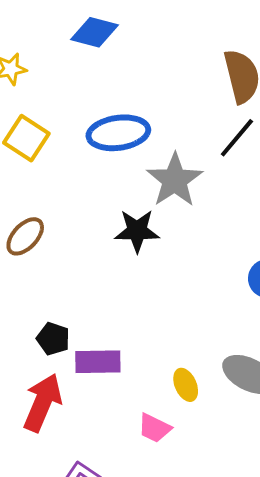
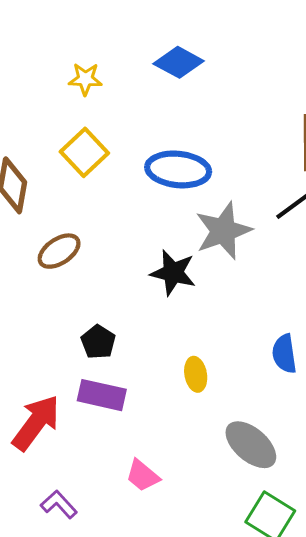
black pentagon: (53, 339) -> (98, 342), moved
yellow ellipse: (186, 385) -> (196, 374), moved

